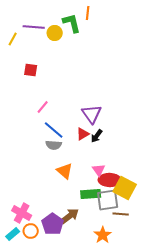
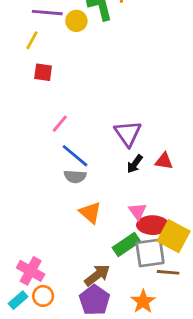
yellow line: (13, 39) -> (32, 40), moved
red triangle: (83, 134) -> (164, 161), moved, turned 40
green rectangle: (91, 194) -> (126, 245), turned -30
purple pentagon: (53, 224) -> (94, 300), moved

